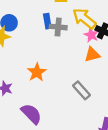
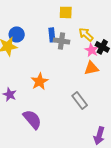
yellow arrow: (84, 18) -> (86, 34), size x0.7

